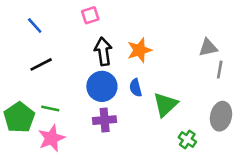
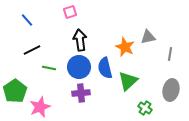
gray triangle: (208, 48) -> (148, 37), moved
orange star: (139, 50) -> (125, 47), moved, turned -30
blue semicircle: (136, 88) -> (105, 68), size x1.5
green line: (50, 108) -> (49, 68), moved

